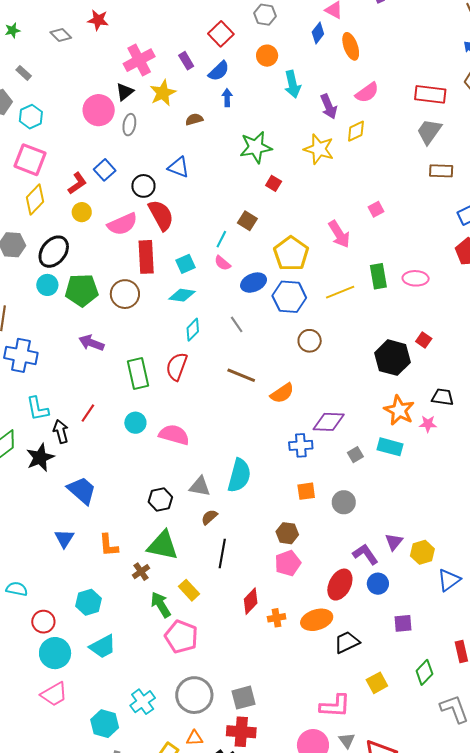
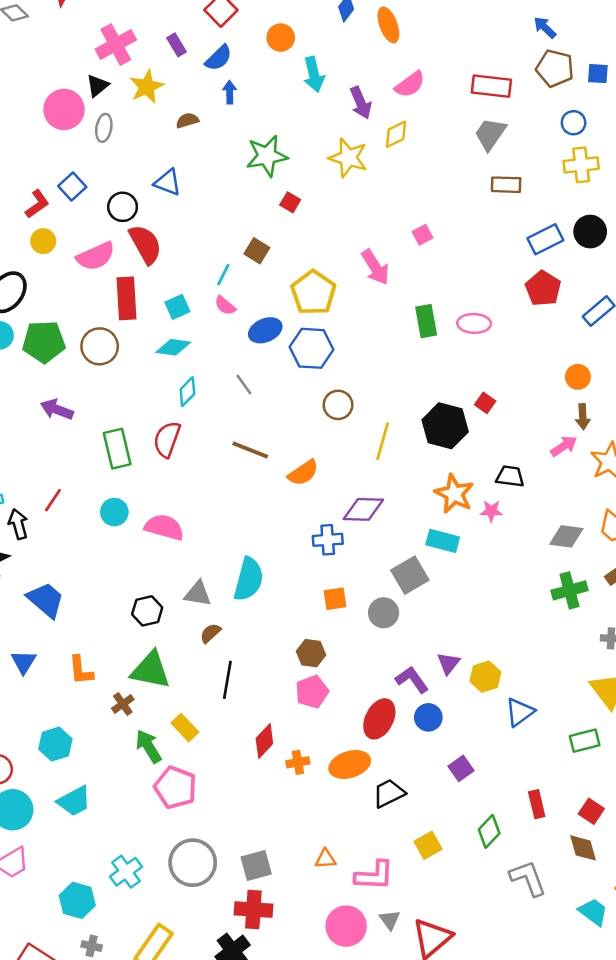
yellow line: (340, 292) -> (383, 441), moved, turned -52
gray square: (355, 455) -> (410, 575), moved, size x1.8
purple square: (403, 623) -> (461, 768), turned -30
orange triangle: (194, 738) -> (325, 859), moved

